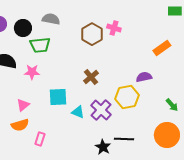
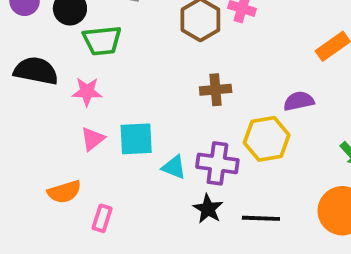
brown cross: (91, 77) -> (216, 90), moved, turned 35
pink triangle: (23, 105) -> (93, 139), moved
purple cross: (101, 110) -> (217, 163), turned -35
black star: (103, 147) -> (208, 209), moved

